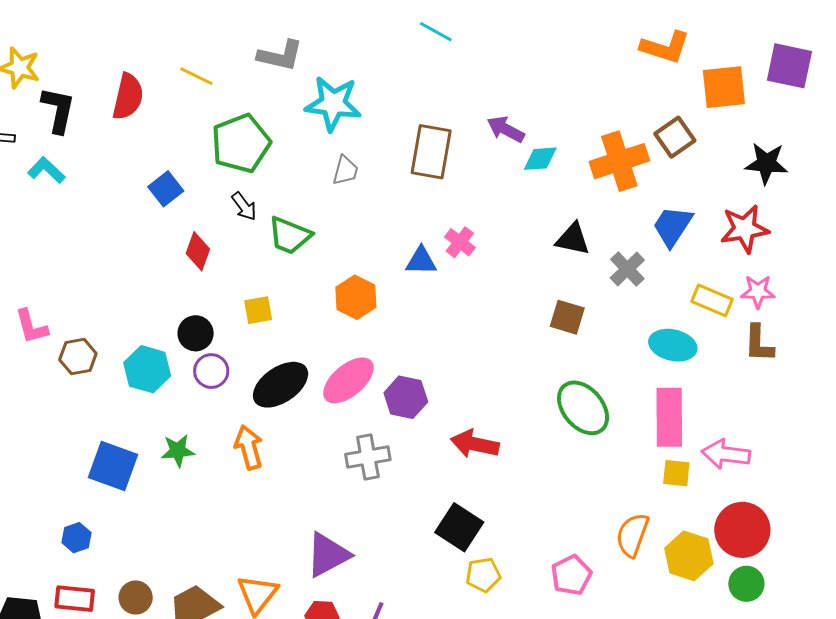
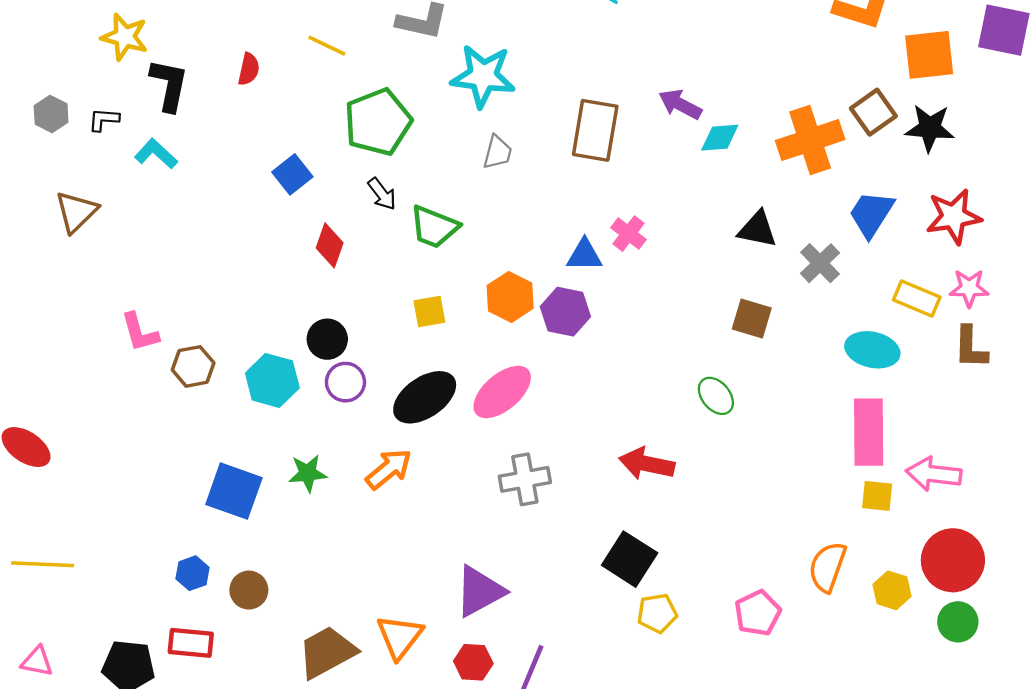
red semicircle: (128, 97) -> (249, 69), size x0.6
black star: (766, 163) -> (930, 128), moved
yellow square: (258, 310) -> (429, 312), moved
purple hexagon: (406, 397) -> (565, 312), moved
green ellipse: (583, 408) -> (716, 396), moved, size x0.6
orange arrow: (249, 447) -> (389, 469), turned 66
yellow hexagon: (689, 556) -> (892, 590), size x0.7
brown circle: (136, 598) -> (249, 590), moved

